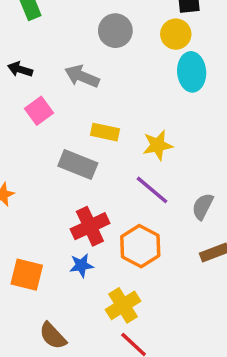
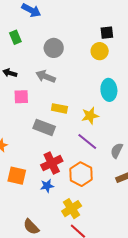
gray circle: (115, 31) -> (54, 48), moved
cyan ellipse: (192, 72) -> (109, 90), moved
pink square: (39, 111) -> (21, 97), turned 35
orange square: (27, 275) -> (17, 176), moved

